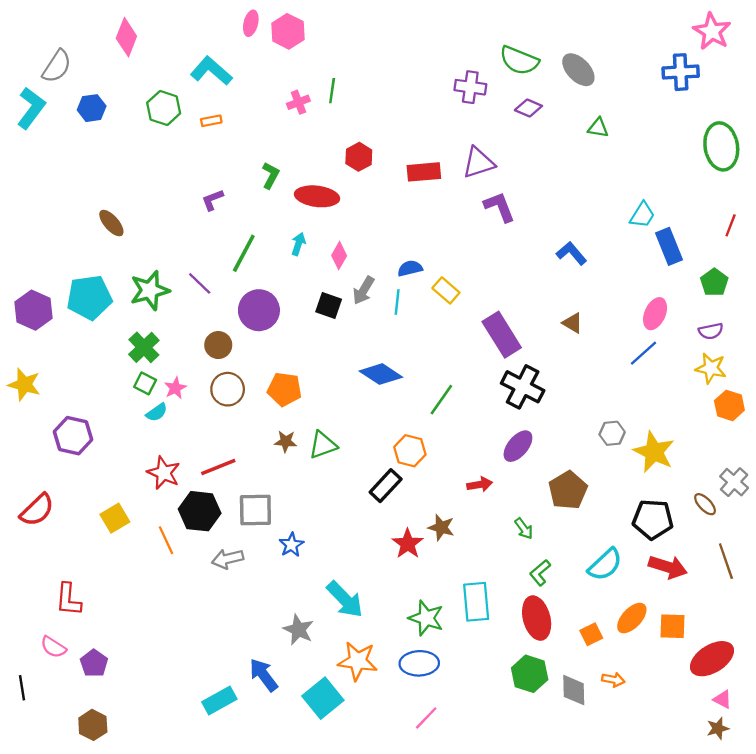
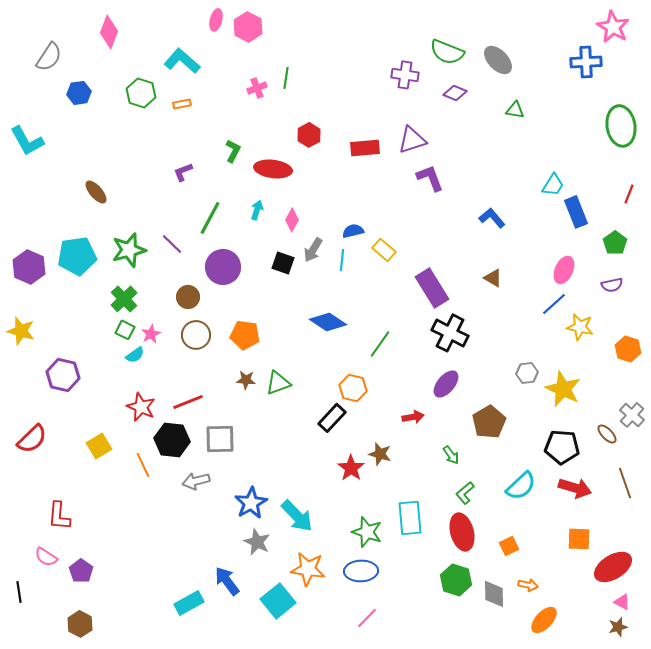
cyan L-shape: (31, 108) -> (27, 141), moved, turned 114
yellow star: (711, 368) -> (580, 327), moved
blue star: (291, 545) -> (251, 503), moved, size x1.5
orange ellipse: (632, 618) -> (544, 620), moved

